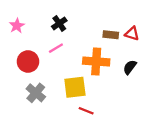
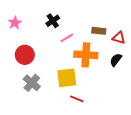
red triangle: (132, 34) -> (119, 38), moved
pink line: (56, 48) -> (67, 38), moved

